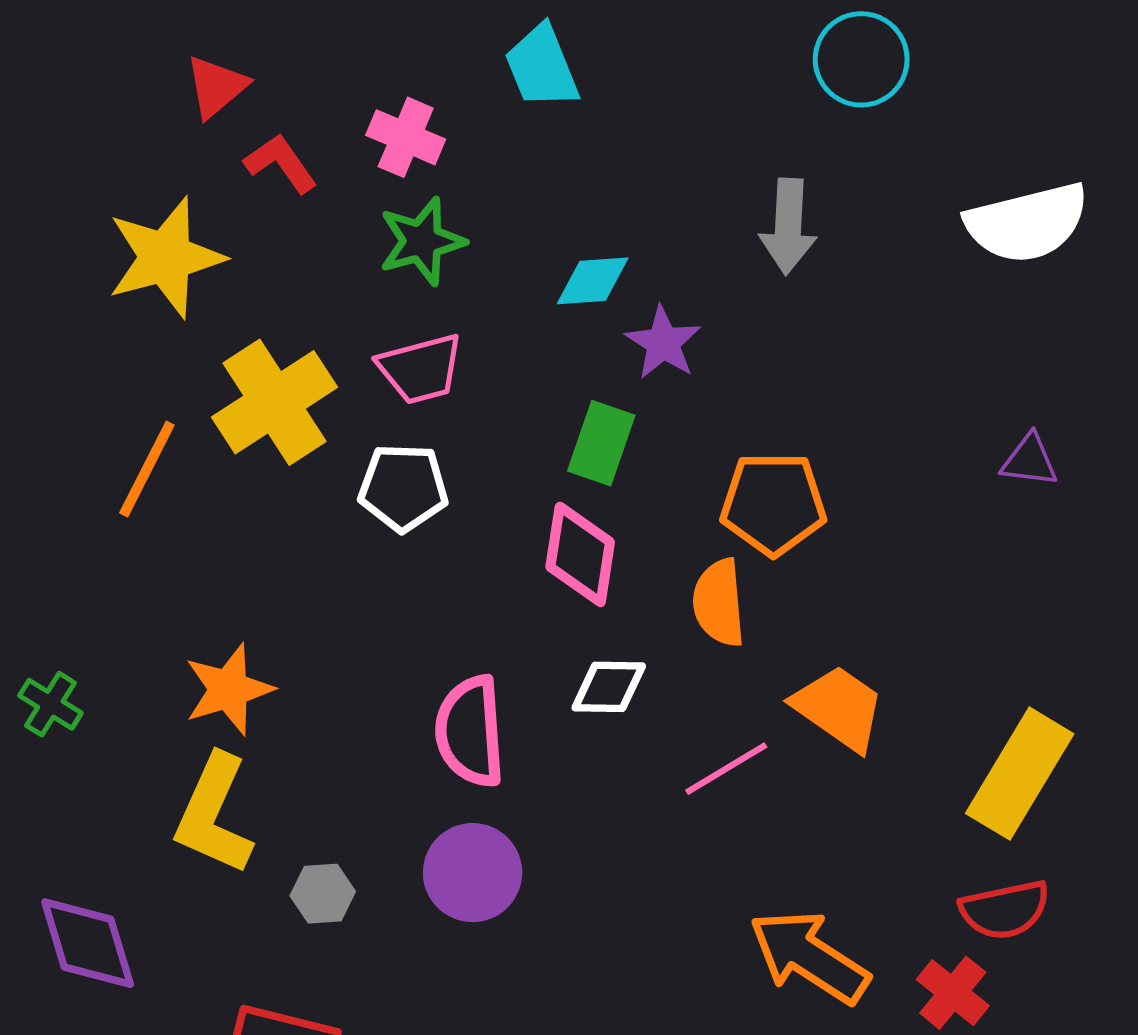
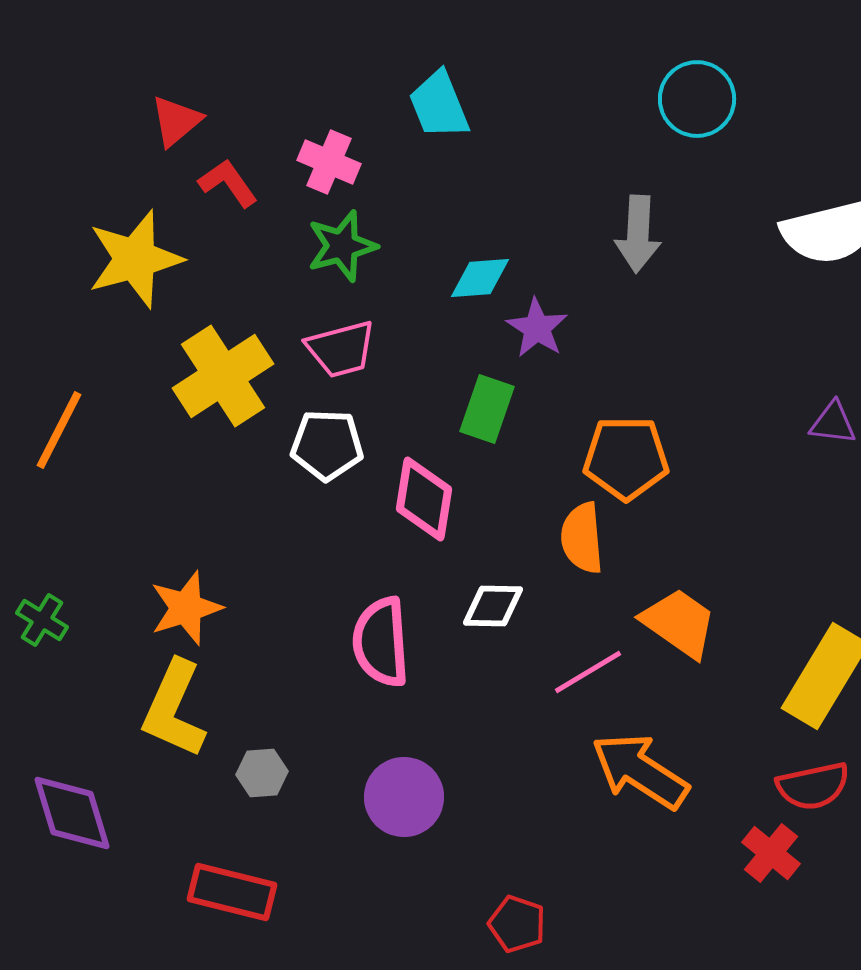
orange line: (147, 469) -> (59, 430), moved
pink diamond: (580, 554) -> (424, 499), moved
purple circle: (473, 873) -> (404, 797), moved
orange arrow: (809, 957) -> (640, 771), moved

